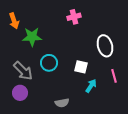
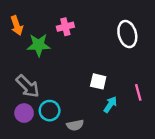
pink cross: (74, 17) -> (65, 27), moved
white ellipse: (105, 46) -> (127, 34), moved
cyan circle: (49, 63) -> (50, 111), moved

